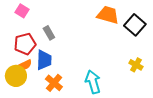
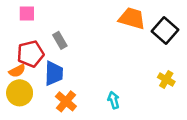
pink square: (22, 11) -> (27, 13), turned -32
orange semicircle: (25, 65) -> (17, 71), moved
cyan arrow: (93, 82) -> (114, 100), size x0.6

